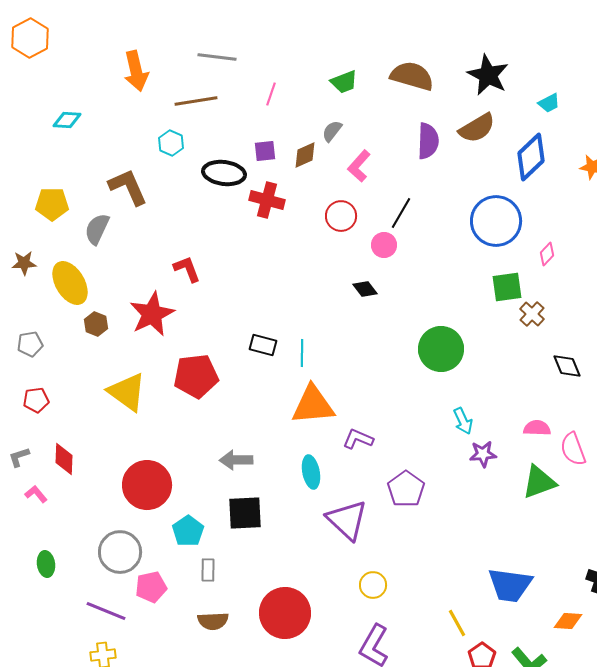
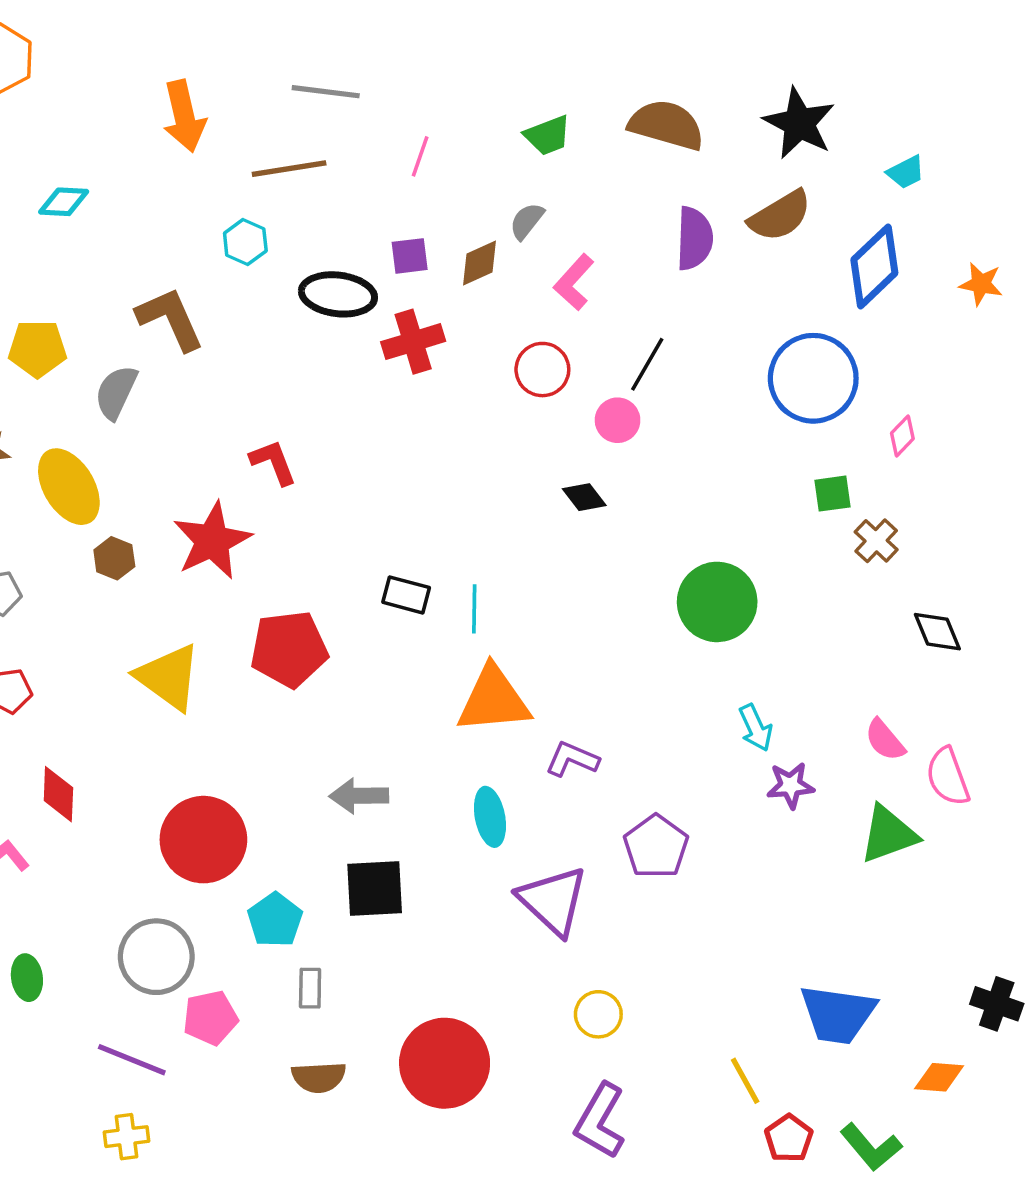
red cross: (267, 200) -> (413, 342), turned -32
green square: (507, 287) -> (832, 494), size x0.7
pink semicircle: (537, 428) -> (885, 740), turned -132

